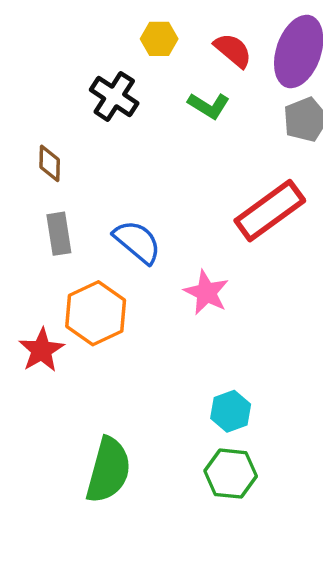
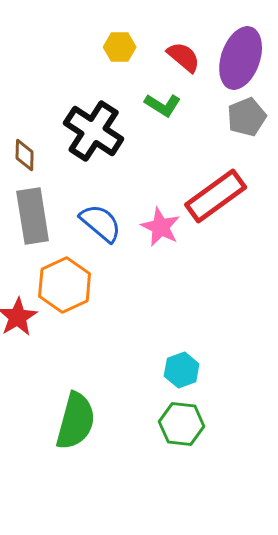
black cross: (114, 96) -> (94, 131), moved, size x1.4
gray rectangle: (59, 234) -> (33, 216), size x1.5
pink star: (206, 292) -> (161, 227), moved

